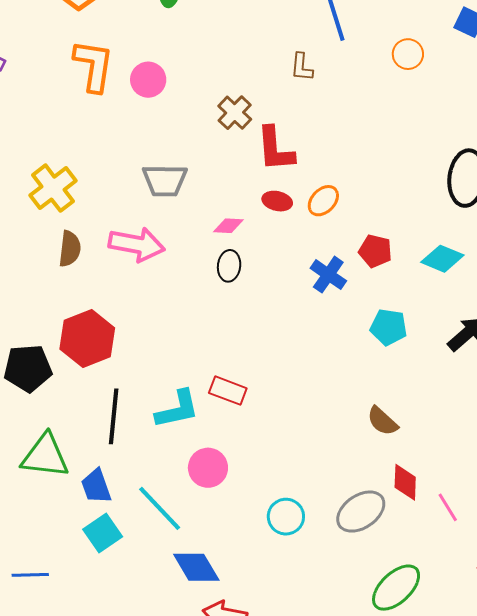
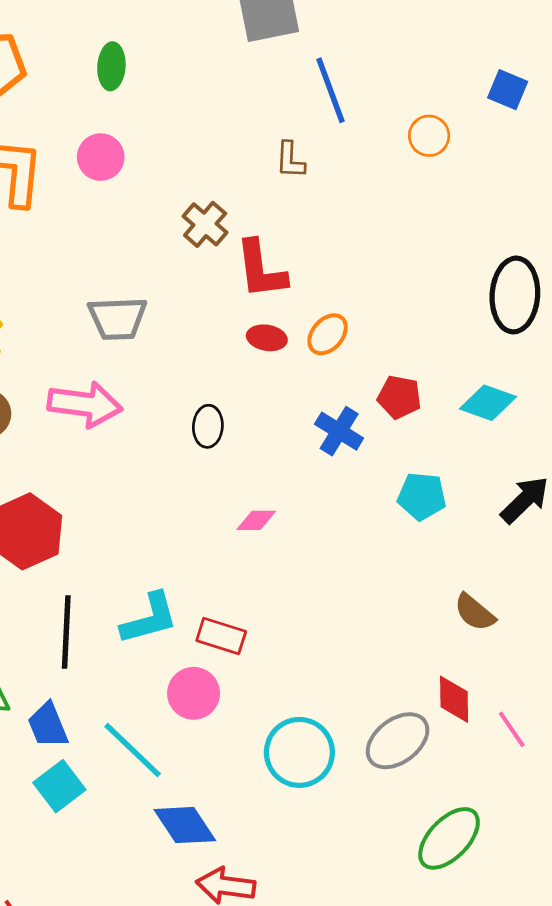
pink circle: (148, 80) -> (101, 157), moved
pink diamond: (228, 226) -> (256, 520), moved
red rectangle: (228, 391) -> (221, 636), moved
brown semicircle: (382, 421) -> (475, 612), moved
cyan circle: (286, 517) -> (299, 752), size x1.4

